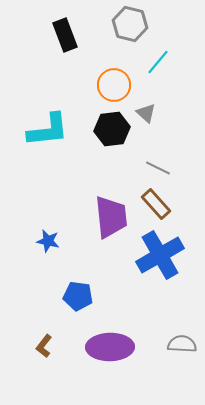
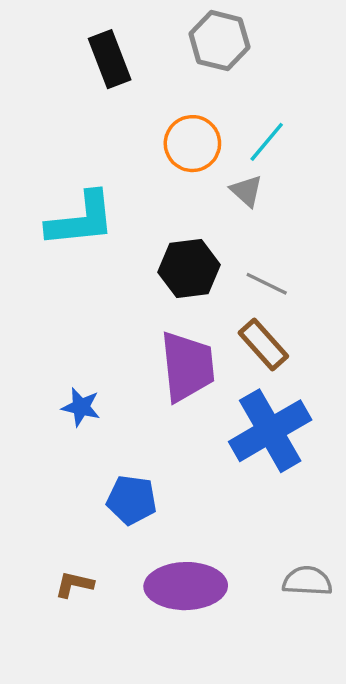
cyan line: (158, 62) -> (267, 142), moved
black hexagon: (112, 129) -> (189, 269), moved
brown L-shape: (44, 346) -> (74, 584), turned 65

